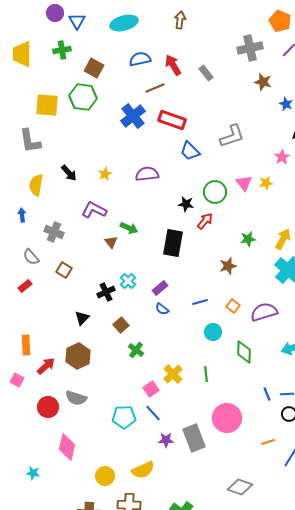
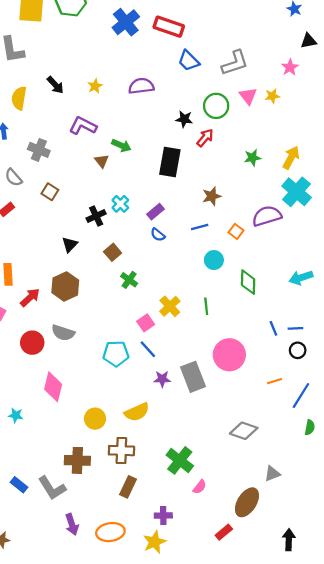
gray L-shape: (232, 136) -> (235, 63), moved
brown star: (228, 266) -> (212, 196), moved
purple semicircle: (264, 312) -> (267, 216), moved

